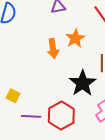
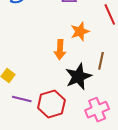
orange arrow: (53, 49) -> (60, 50), moved

